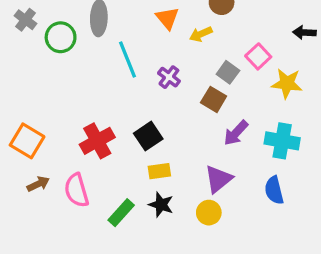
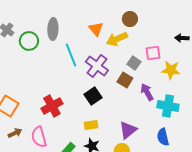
yellow arrow: (201, 34) -> (117, 39), size x1.5
pink square: (258, 56) -> (153, 53), turned 35
purple cross: (169, 77) -> (97, 66), size x1.6
purple arrow: (236, 133) -> (147, 92), moved, turned 108
black square: (148, 136) -> (93, 96), moved

